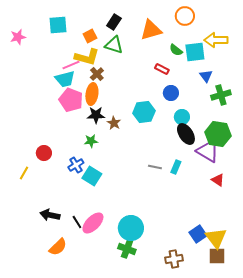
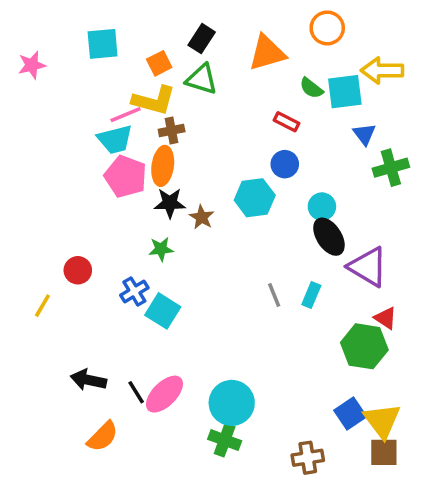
brown cross: (97, 74) -> (172, 131), turned 32
blue circle: (171, 93) -> (285, 164), moved
green hexagon: (218, 134) -> (364, 346), moved
gray line: (155, 167) -> (274, 295), turned 56

